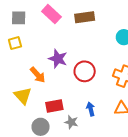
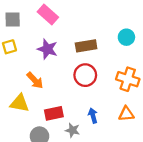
brown rectangle: (85, 17) -> (86, 46), moved
purple star: (58, 59) -> (47, 49), moved
yellow triangle: (23, 96) -> (19, 103), turned -36

